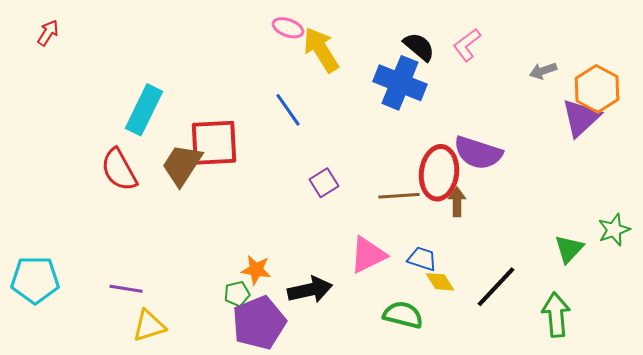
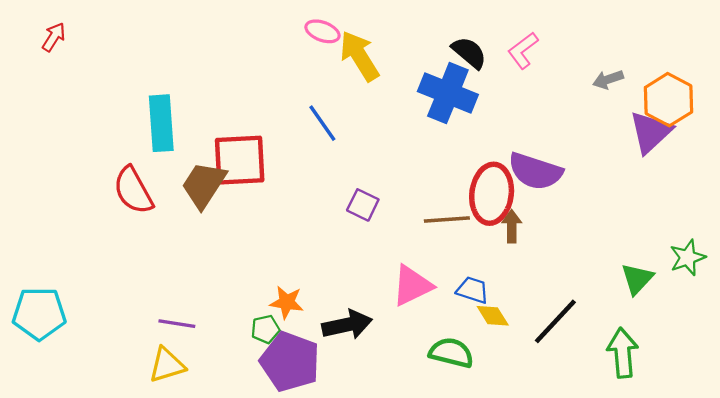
cyan rectangle: (144, 110) -> (161, 123), turned -30
purple square: (324, 183) -> (363, 205), turned -32
purple line: (126, 289) -> (177, 324), moved
purple pentagon: (259, 323) -> (290, 362), turned -30

